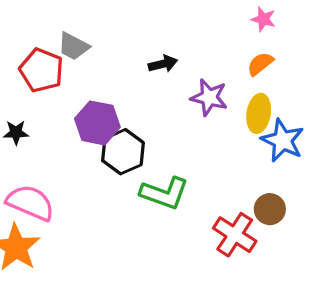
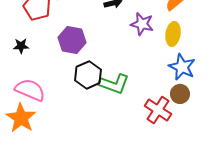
blue star: (283, 140) -> (182, 67), moved
black hexagon: (123, 152) -> (88, 75), moved

